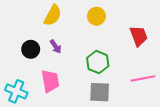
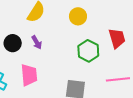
green hexagon: (98, 62) -> (88, 51), moved

